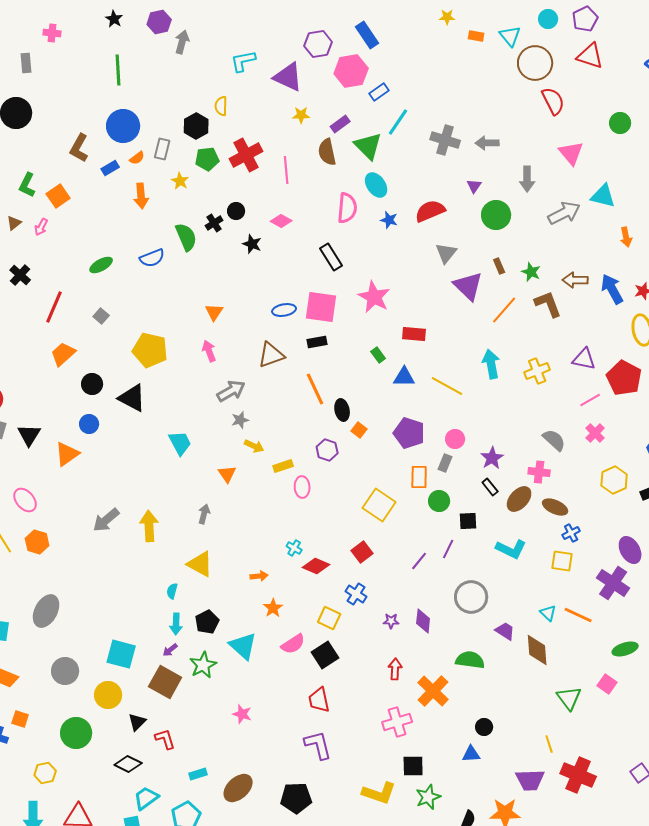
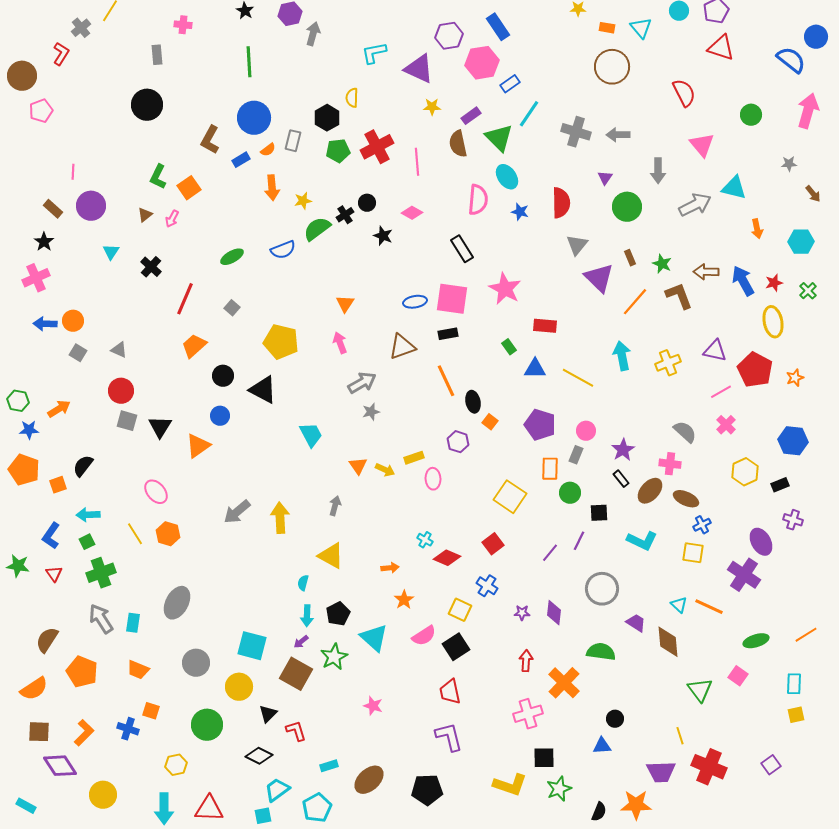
brown circle: (535, 63) -> (612, 67), moved
yellow star: (180, 181) -> (303, 201), moved, turned 30
red semicircle: (430, 211) -> (561, 203), turned 112
green semicircle: (186, 237) -> (317, 229), turned -104
yellow arrow: (254, 446) -> (385, 470), moved

